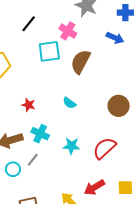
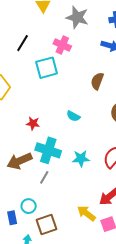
brown semicircle: (81, 62) -> (97, 81), moved, size x0.7
cyan cross: (40, 134) -> (48, 150), size x1.4
cyan circle: (13, 169) -> (29, 206), moved

